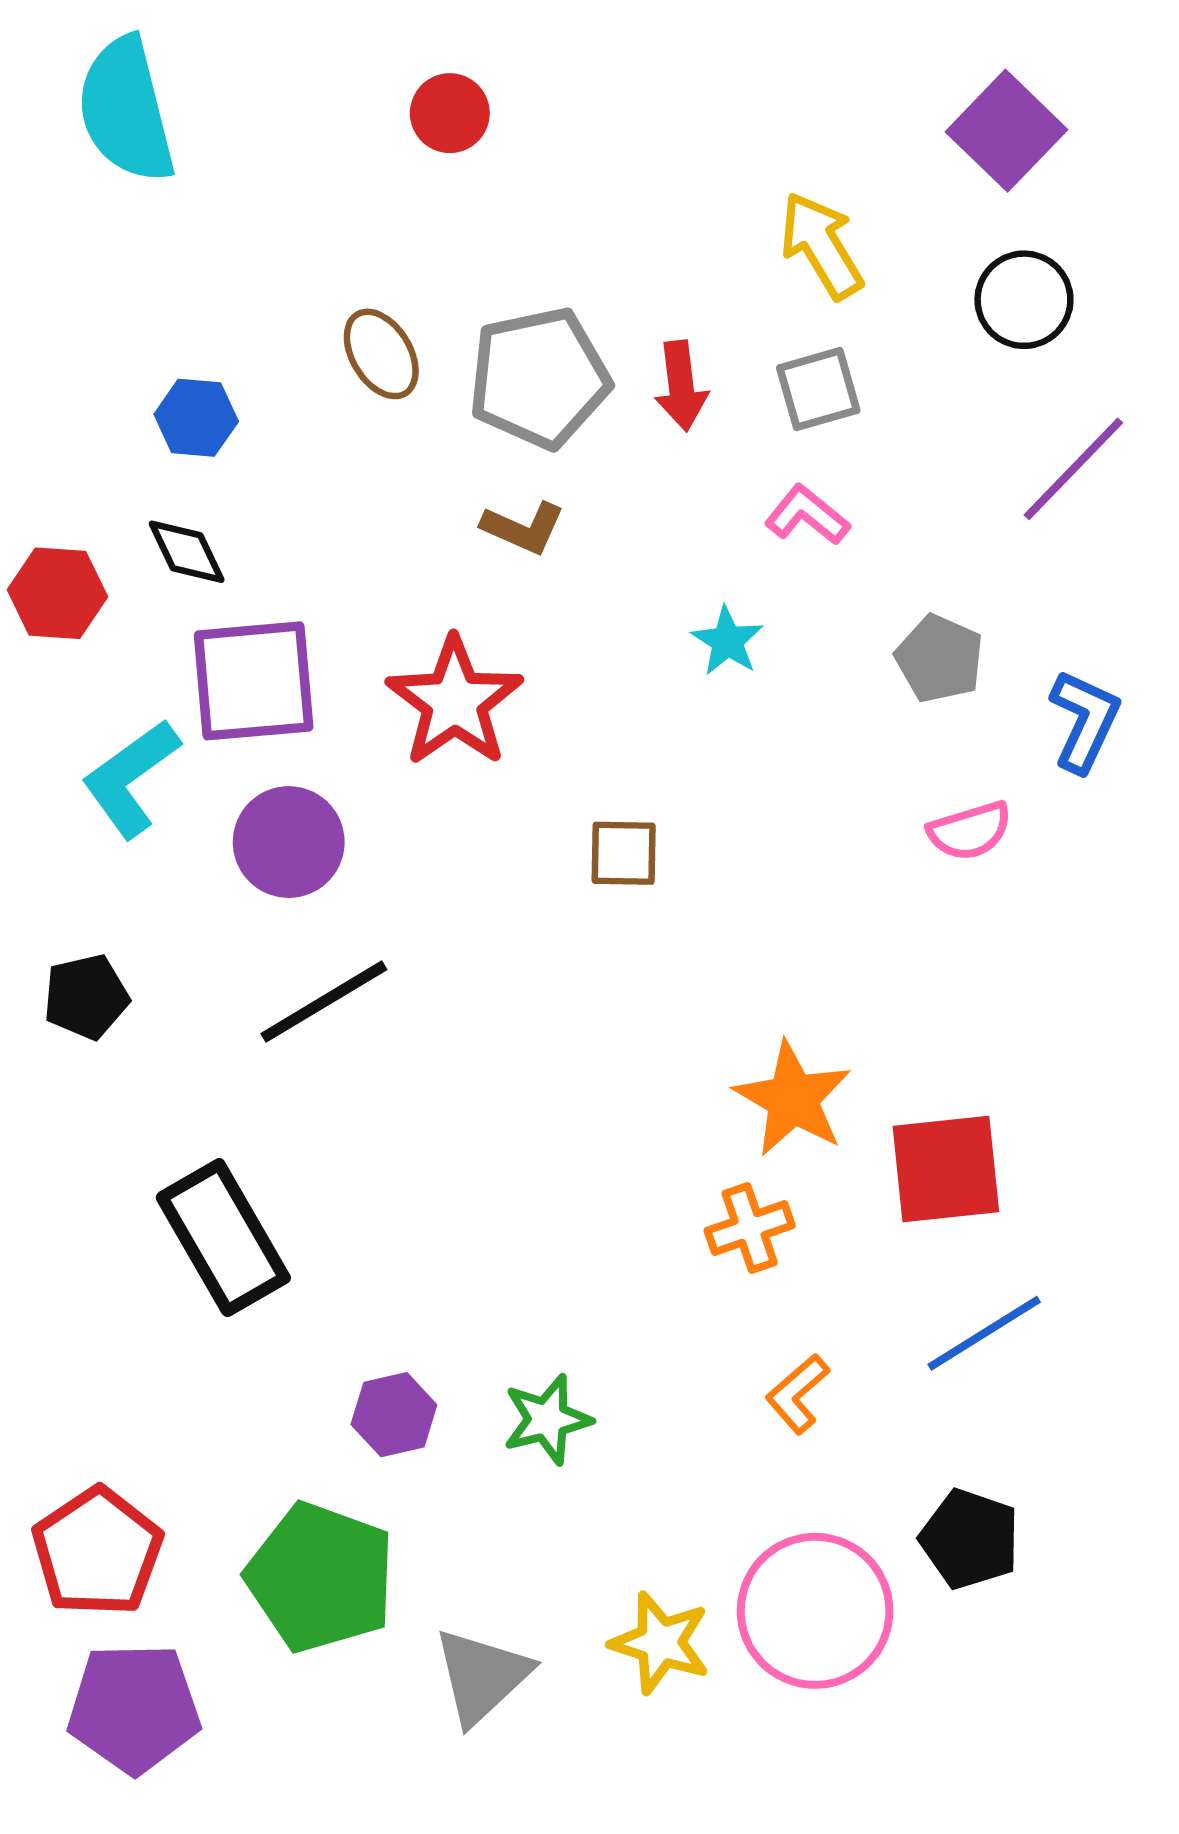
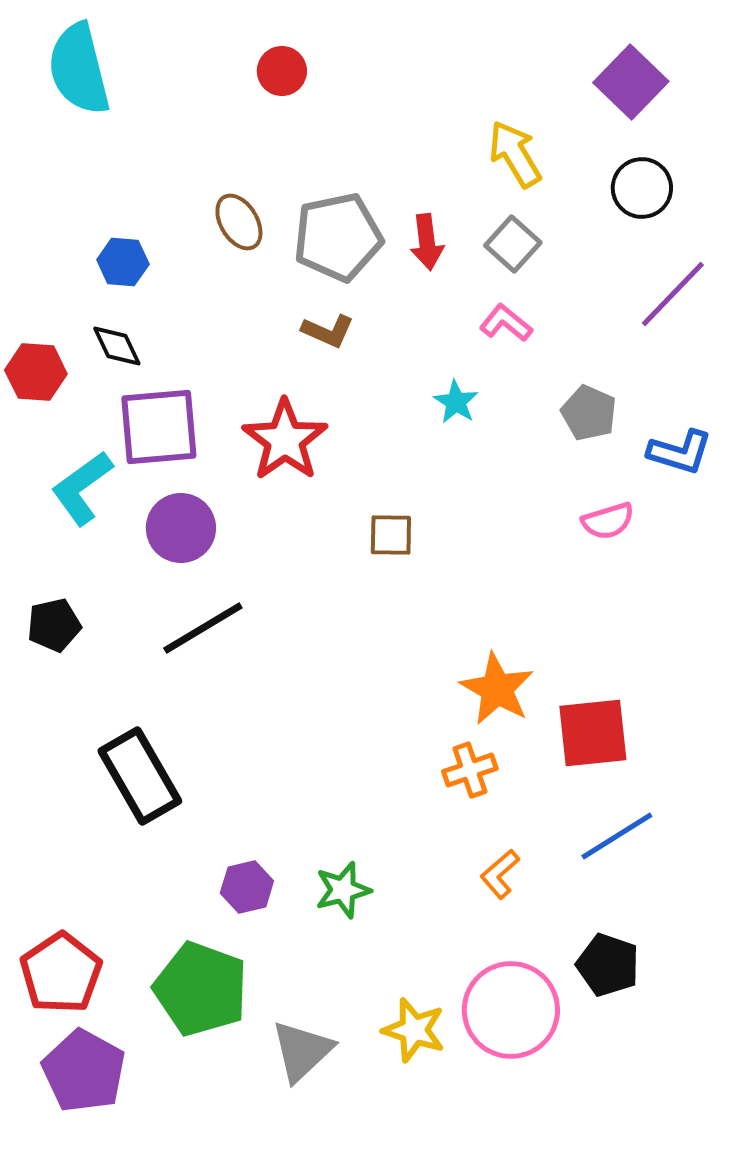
gray square: (818, 389) -> (513, 244), turned -32
blue L-shape: (1085, 721) -> (680, 452), turned 82
purple pentagon: (134, 1708) -> (84, 1071), turned 30

